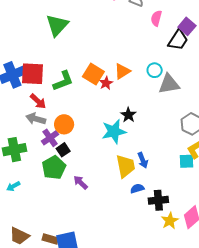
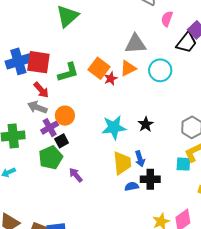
cyan circle: (155, 70) -> (160, 70), size x1.5
gray triangle: (169, 84) -> (135, 44), moved
black star: (128, 115) -> (146, 124), moved
black cross: (158, 200) -> (150, 179), moved

